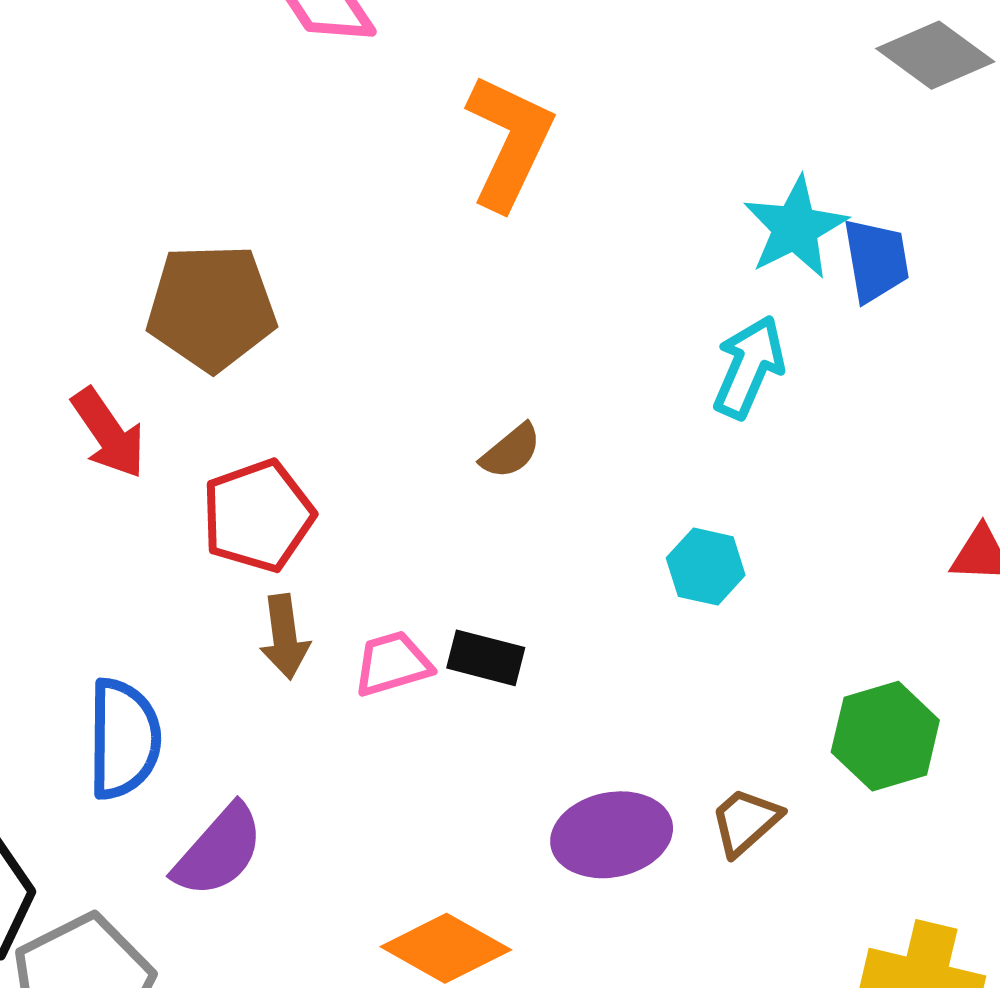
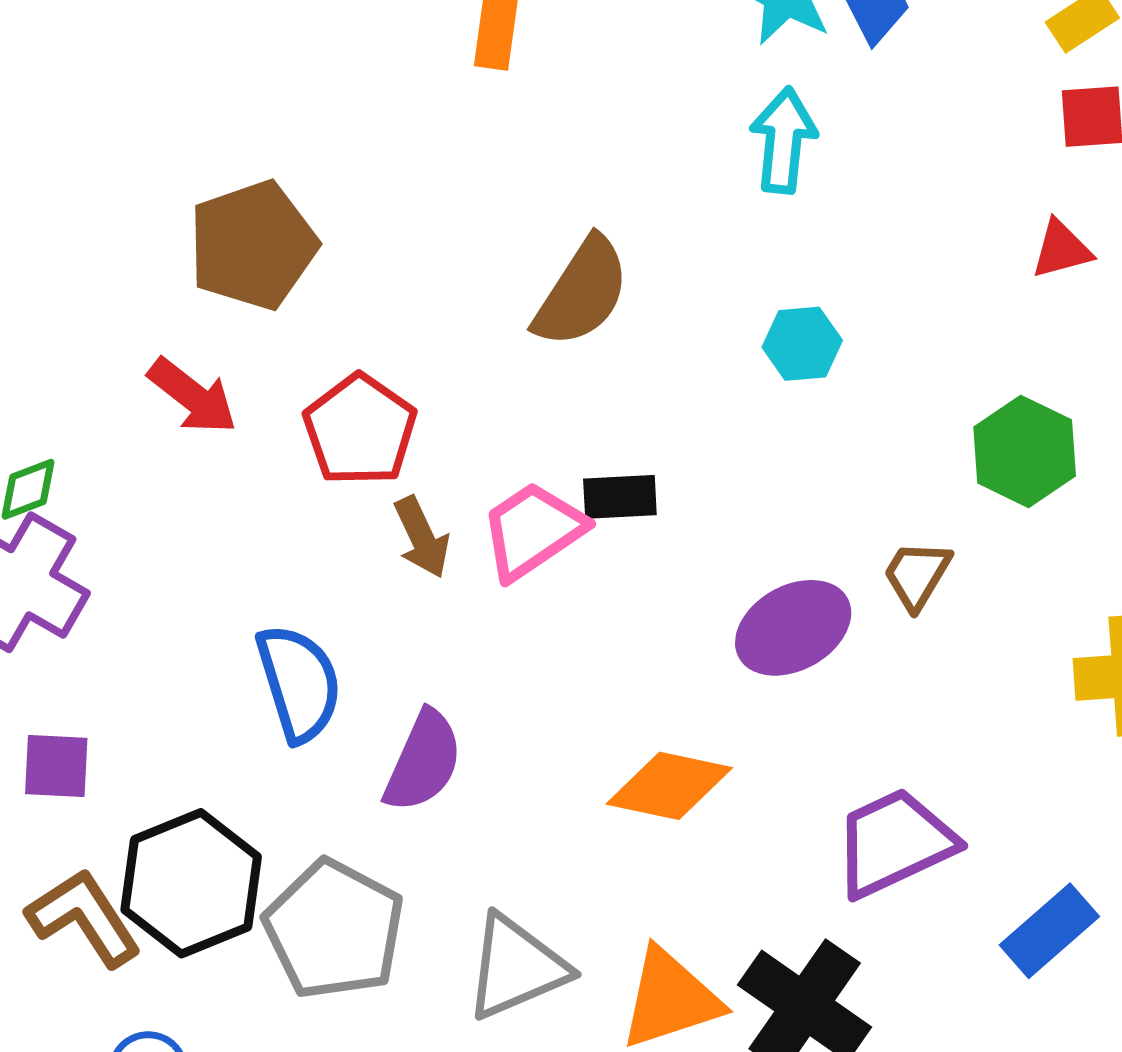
brown semicircle: (511, 451) -> (582, 292), size x1.8
pink trapezoid: (393, 664) -> (533, 531), size x1.4

